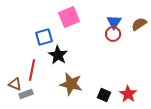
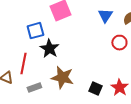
red circle: (113, 34) -> (119, 43), moved
gray rectangle: (26, 94) -> (34, 88), moved

